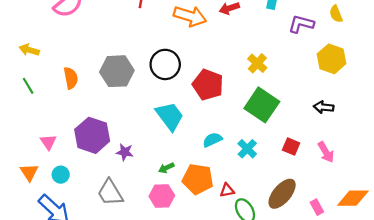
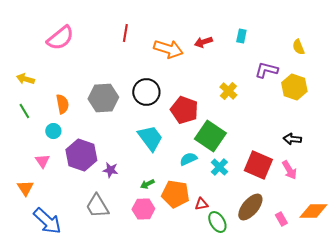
purple L-shape: (301, 24) -> (266, 70), moved
green square: (262, 105) -> (210, 136), moved
black arrow: (324, 107) -> (292, 139), moved
red square: (291, 147) -> (258, 165), size x1.8
cyan circle: (61, 175) -> (53, 131), moved

